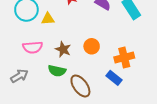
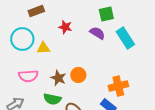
orange circle: (92, 46) -> (78, 75), moved

